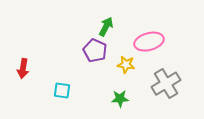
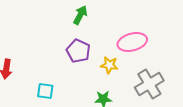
green arrow: (106, 27) -> (80, 15), moved

